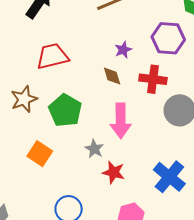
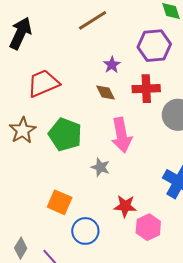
orange square: (40, 154) -> (60, 202), moved
red star: (114, 172) -> (125, 206), moved

